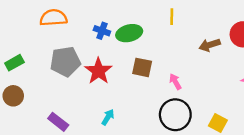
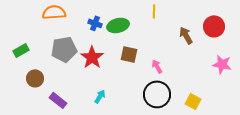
brown arrow: (210, 45) -> (186, 35), turned 78
brown circle: (13, 96) -> (35, 78), moved

